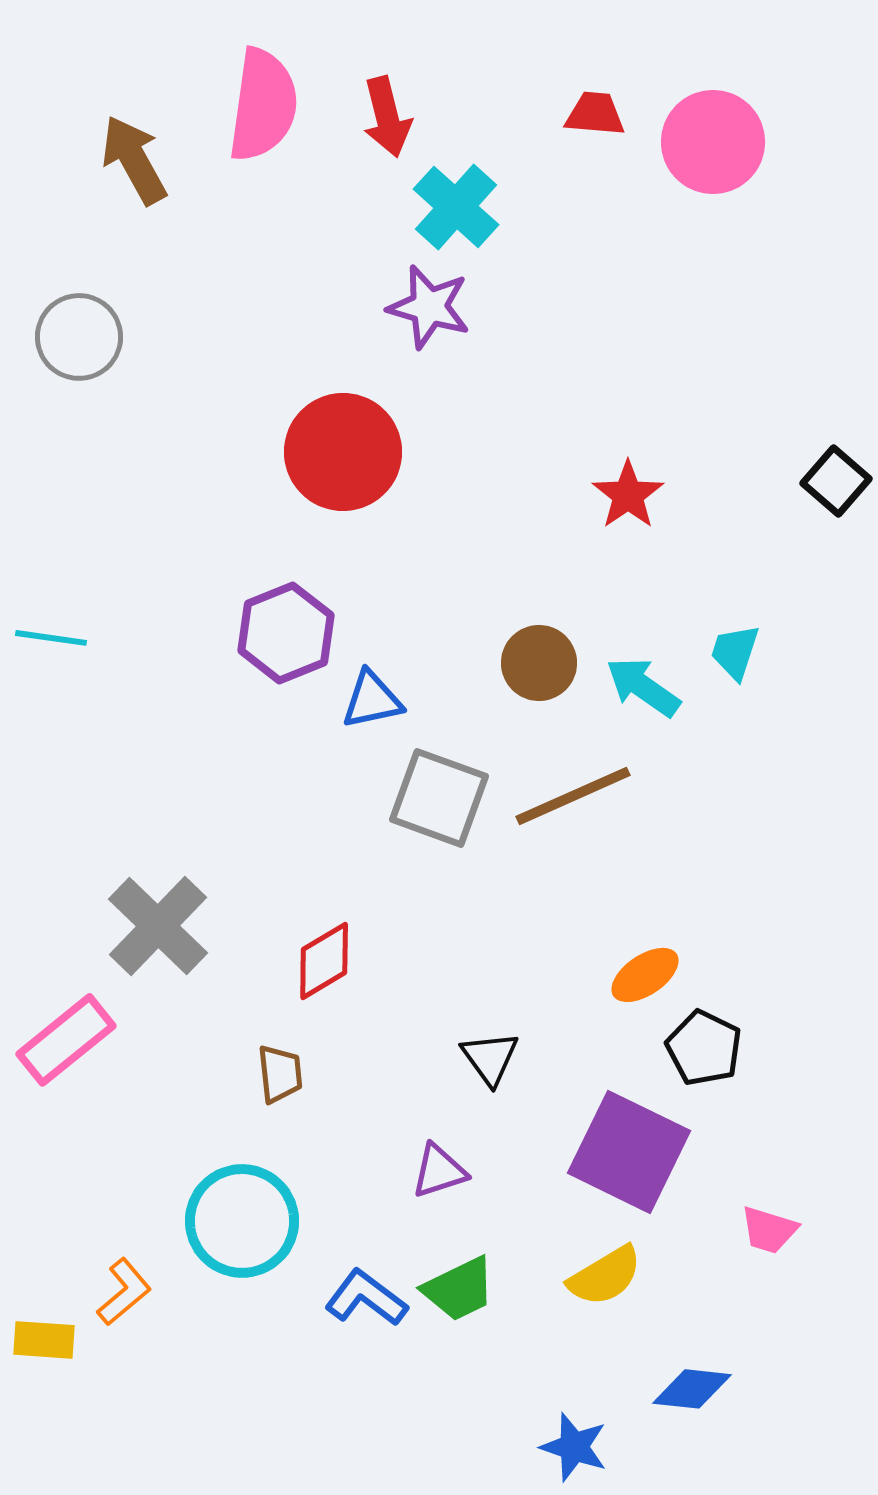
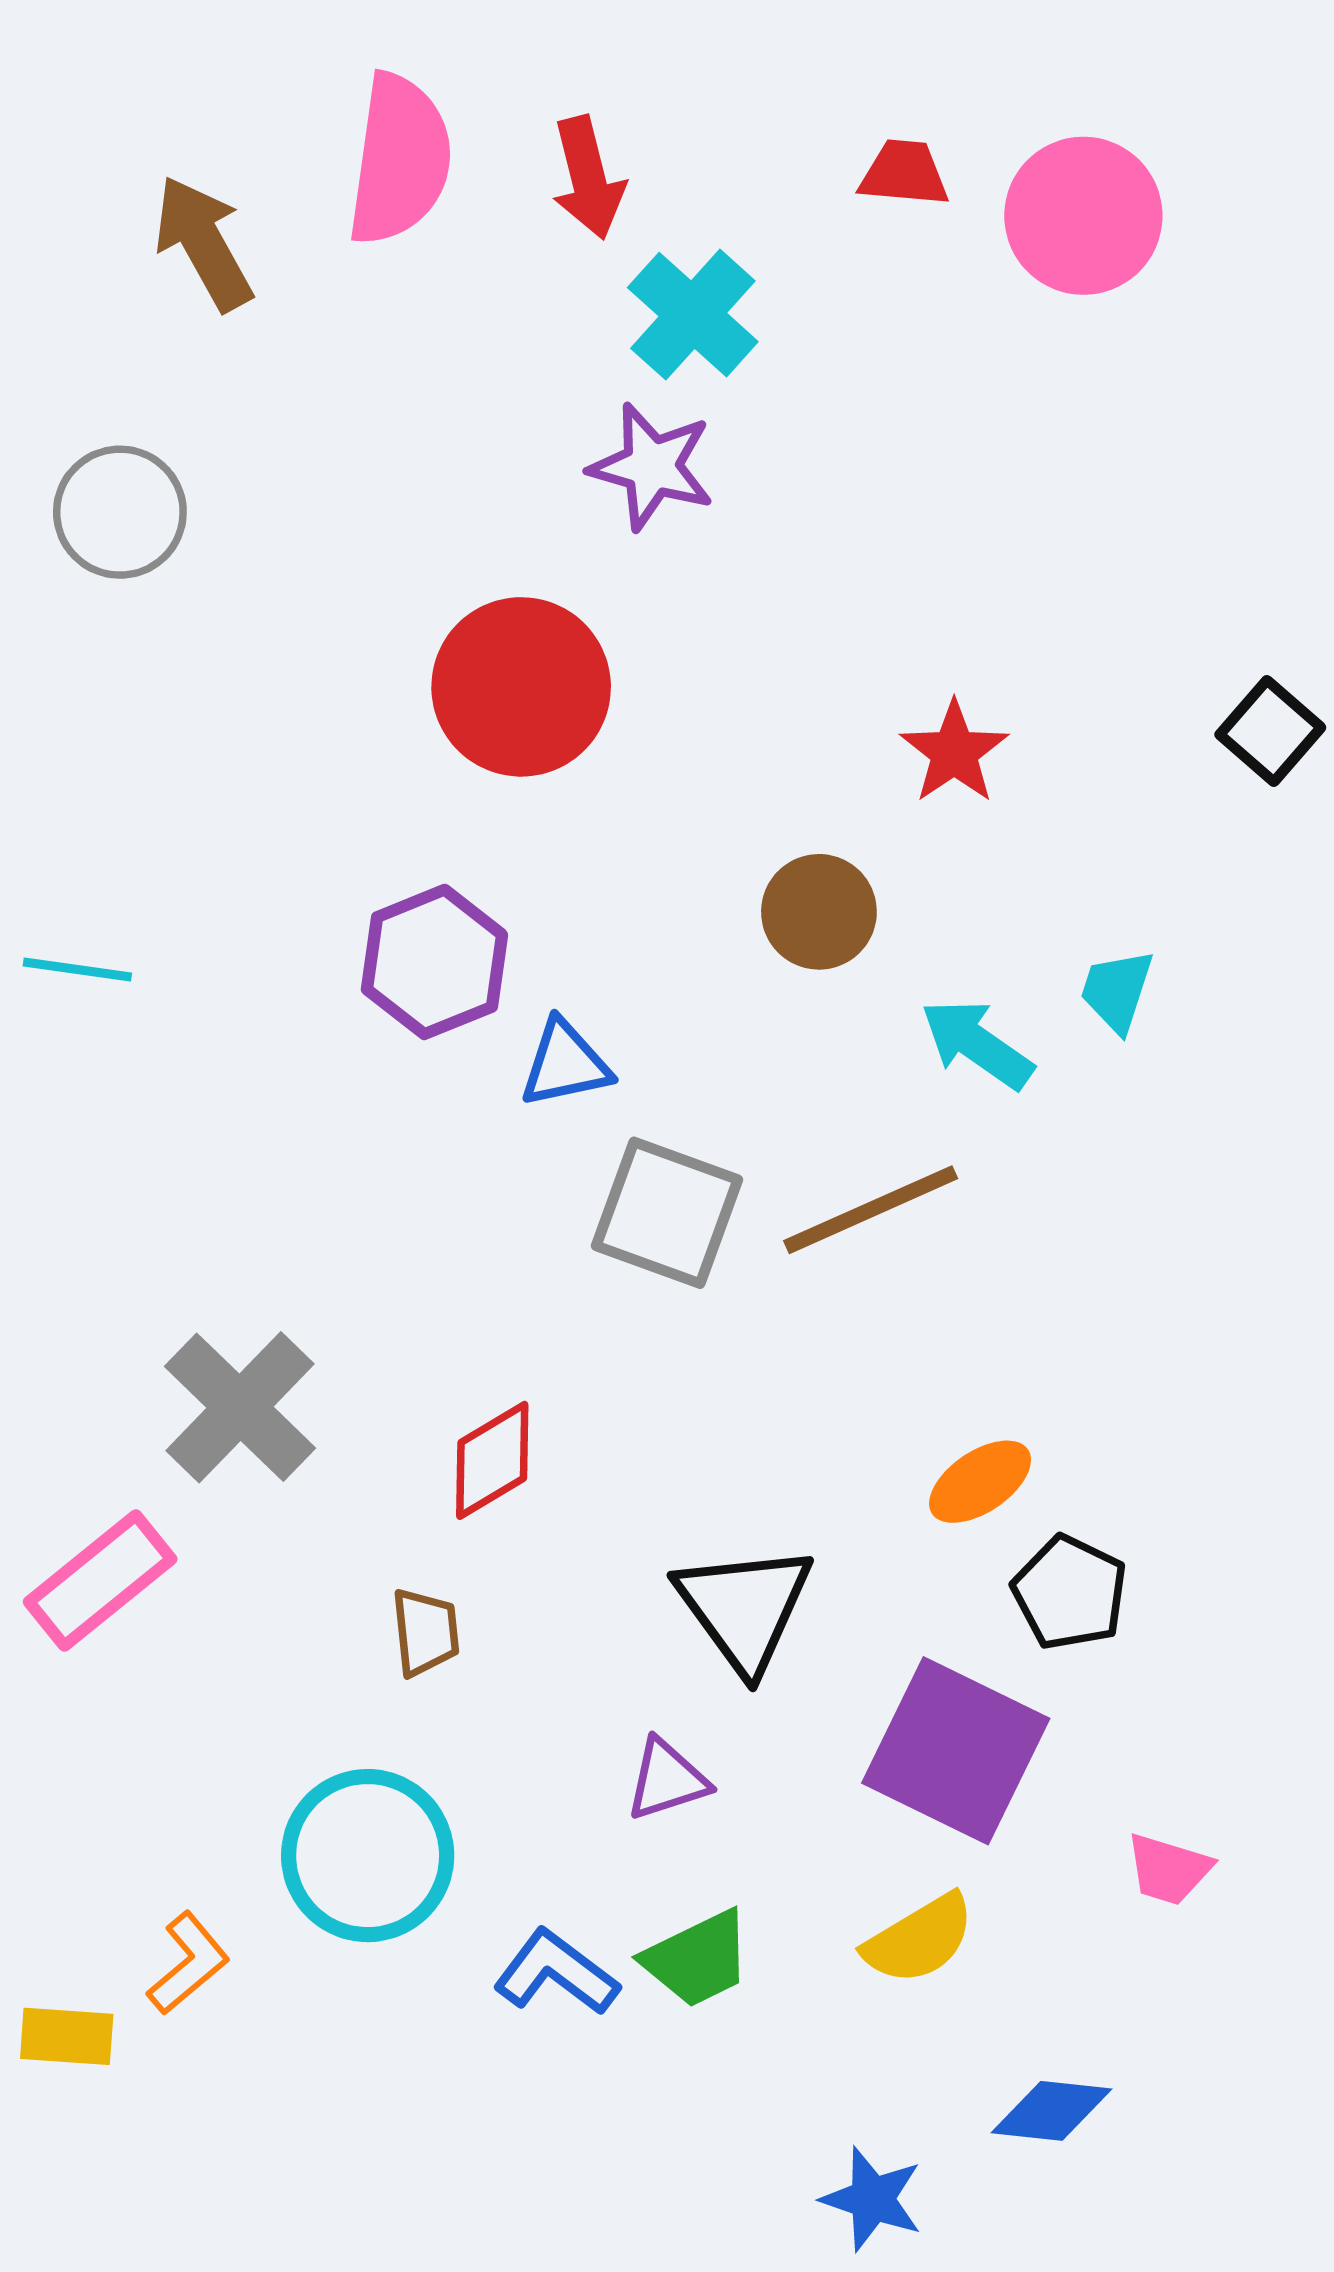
brown circle: (539, 663) -> (819, 912), moved
black triangle: (490, 1058) -> (745, 1608), size x1.6

